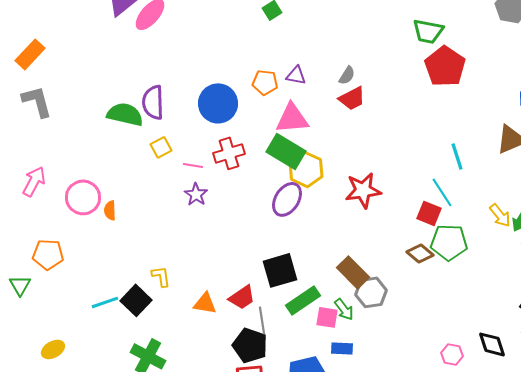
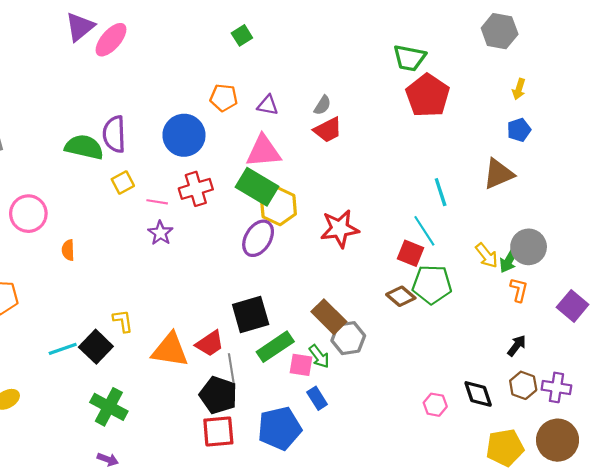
orange pentagon: (265, 82) -> (224, 98), moved
pink circle: (83, 197) -> (28, 214), moved
orange triangle: (205, 303) -> (170, 350), size x1.5
blue rectangle: (342, 348) -> (317, 398), turned 55

